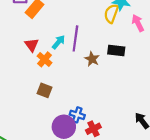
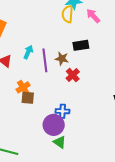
purple line: (75, 38) -> (45, 60), moved
orange cross: (44, 59) -> (23, 87), moved, turned 32
red cross: (93, 129) -> (73, 75), moved

